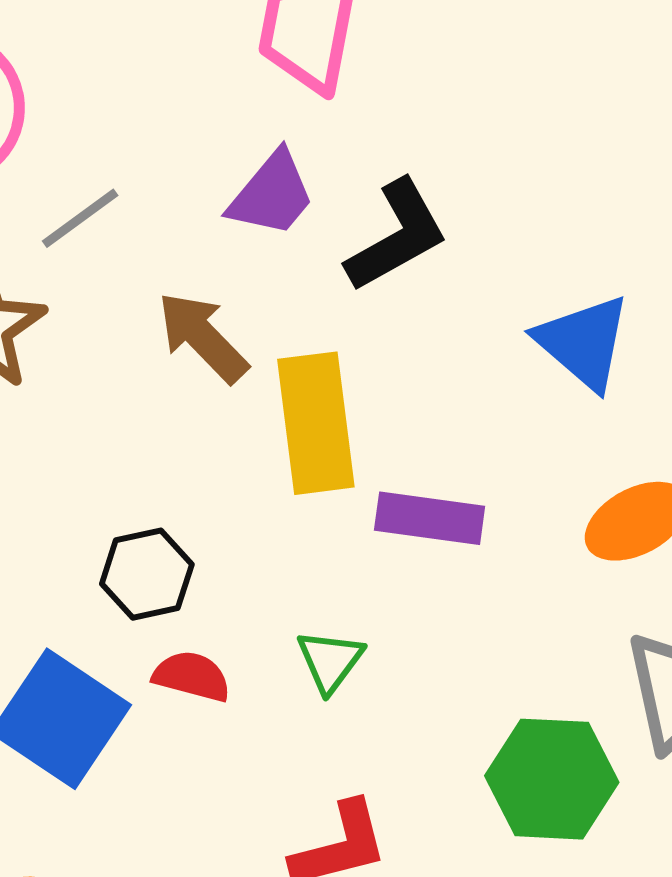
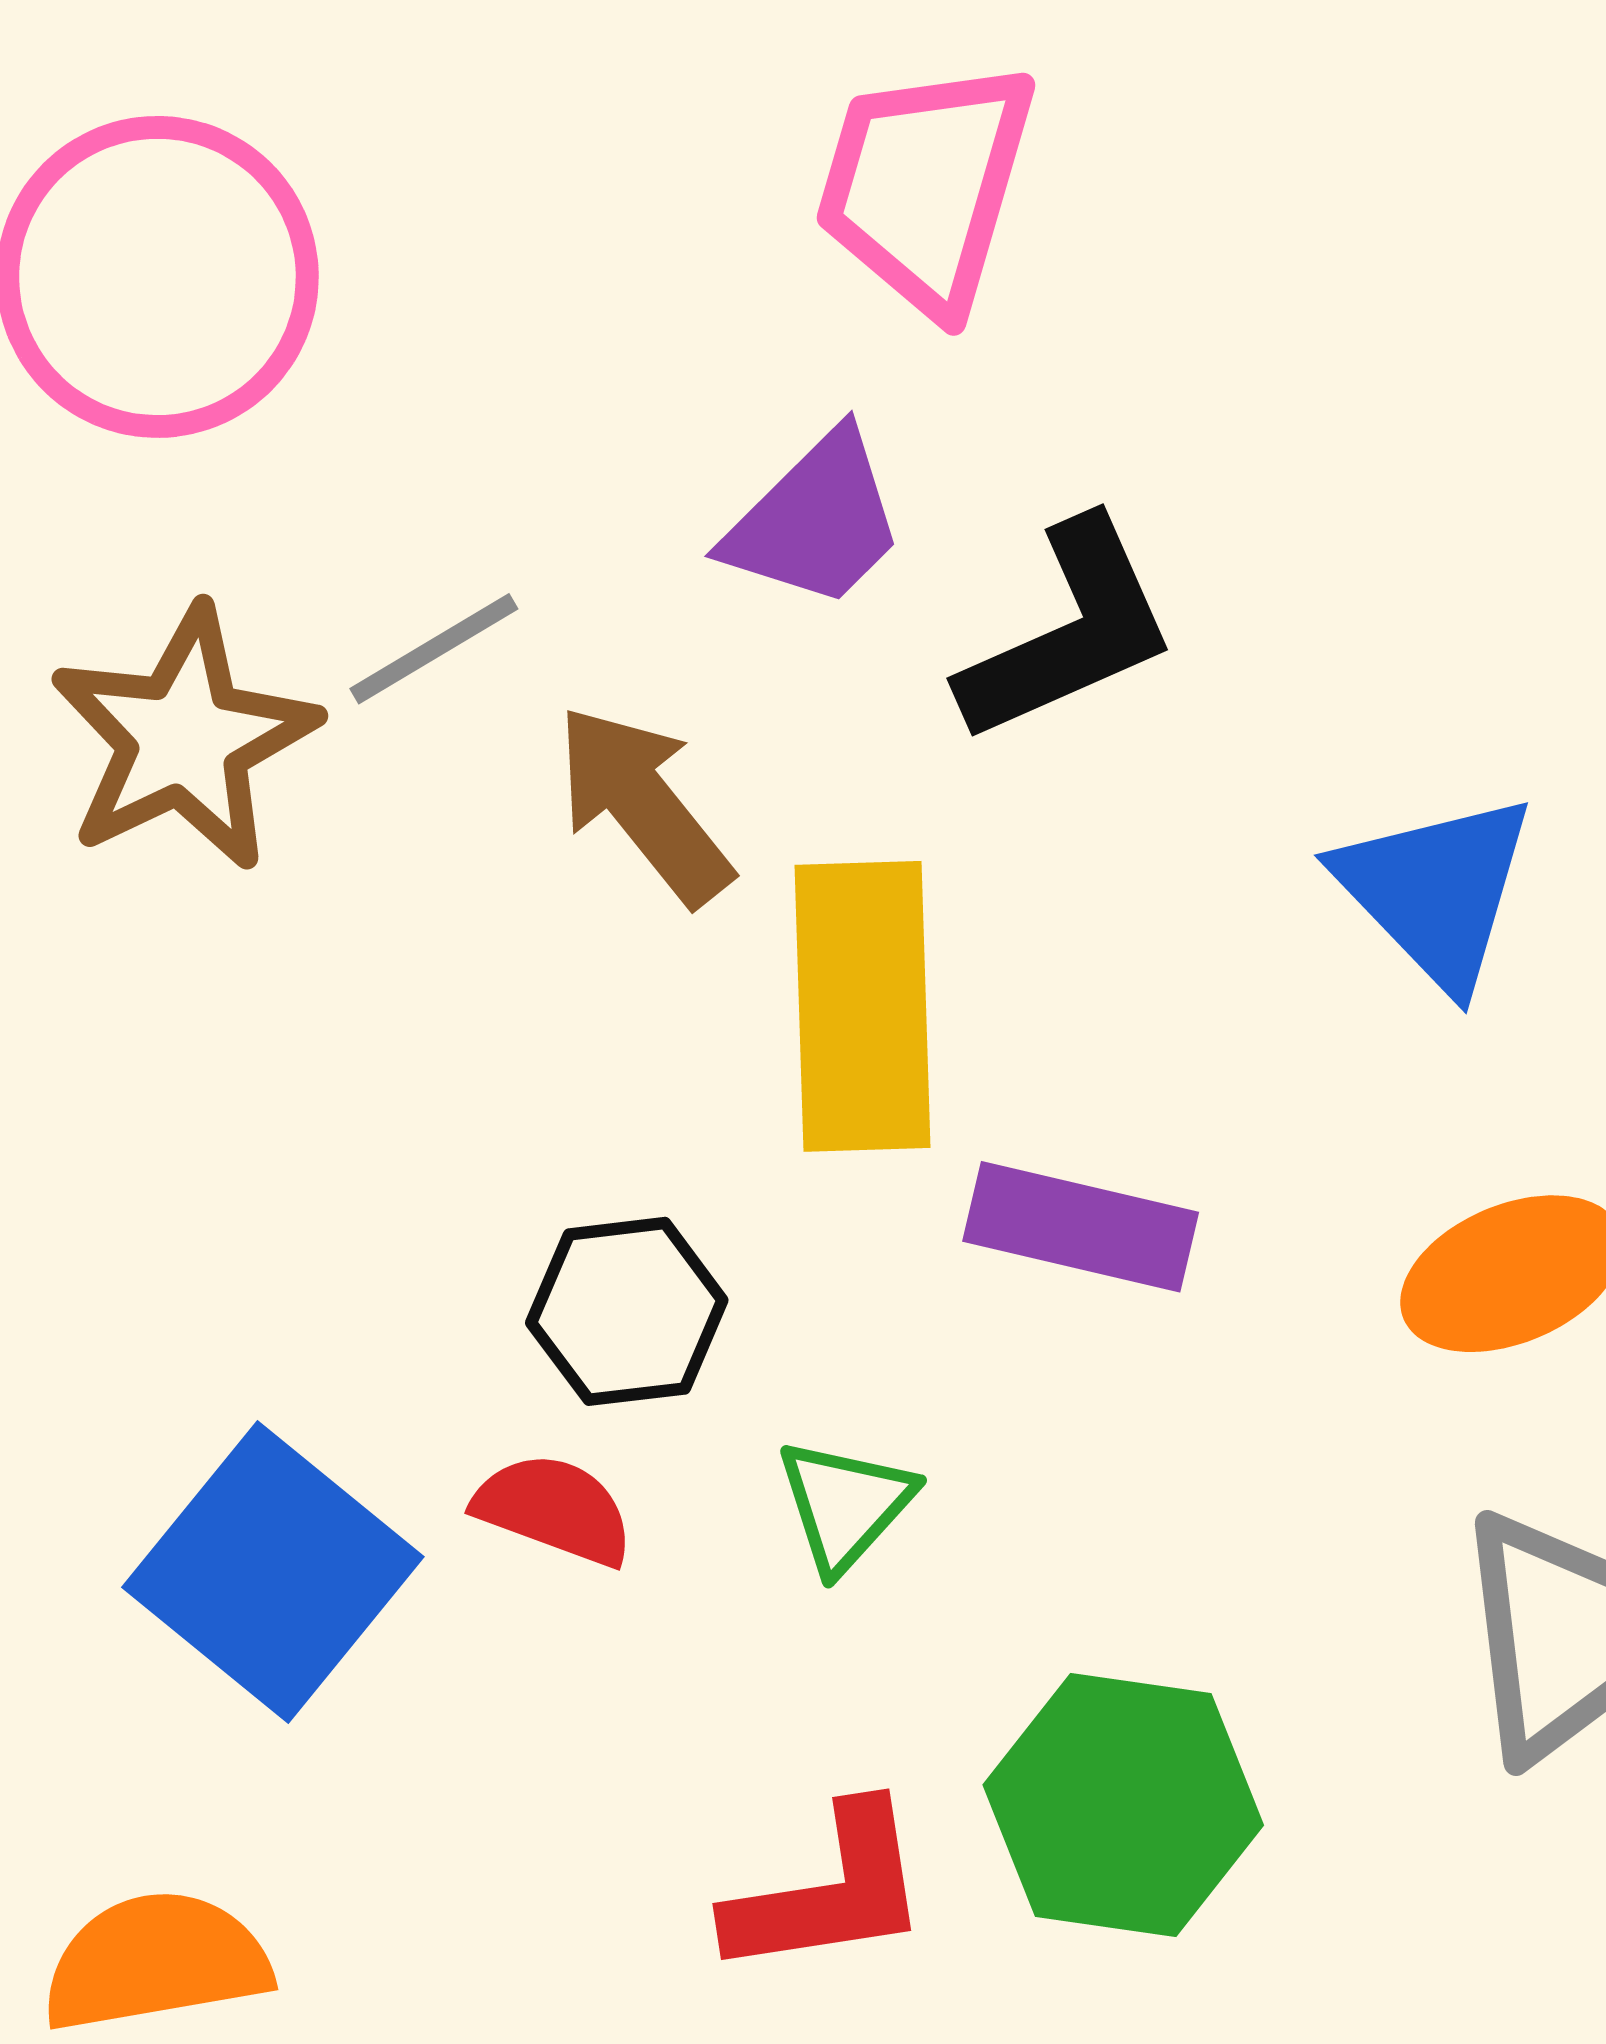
gray line: (80, 218) -> (434, 649), moved
black hexagon: (147, 574) -> (627, 1311), moved
green hexagon: (552, 779) -> (1123, 1805), moved

